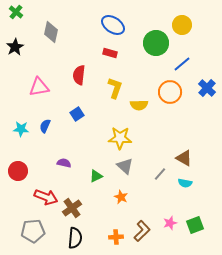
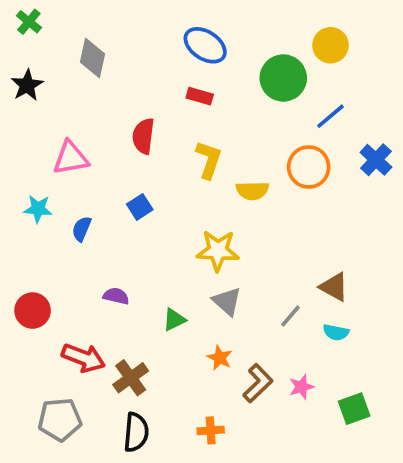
cyan star: (21, 129) -> (38, 209), moved
pink star: (170, 223) -> (301, 387), moved
brown L-shape: (142, 231) -> (258, 383), moved

